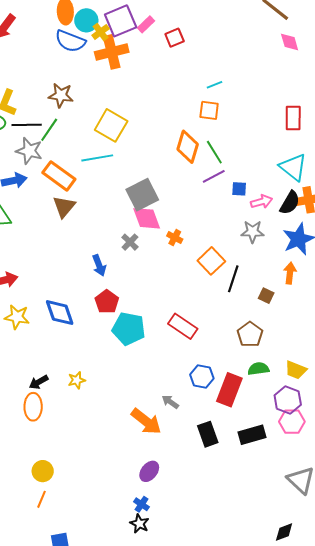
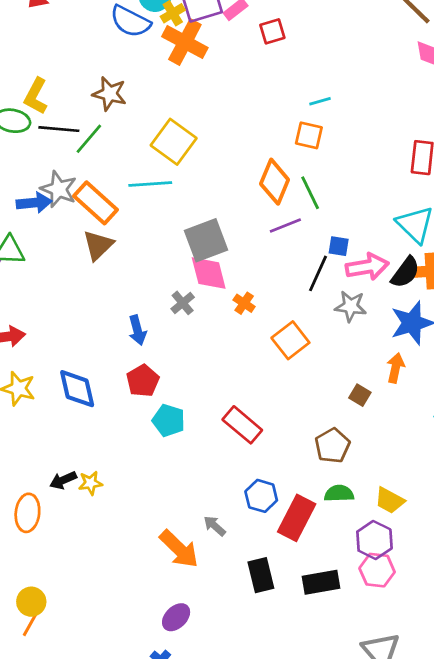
orange cross: (112, 52) -> (185, 42), turned 36
gray star: (29, 151) -> (59, 189), moved
purple line: (214, 176) -> (285, 225), moved
pink arrow: (262, 202) -> (367, 267), size x1.4
black line: (233, 279) -> (318, 273), moved
cyan pentagon: (129, 329) -> (169, 420), size x0.7
black arrow: (39, 382) -> (63, 480), moved
orange line: (42, 499) -> (30, 625), moved

